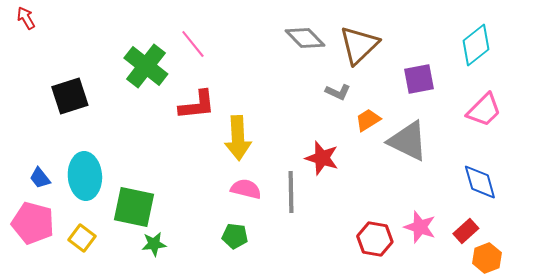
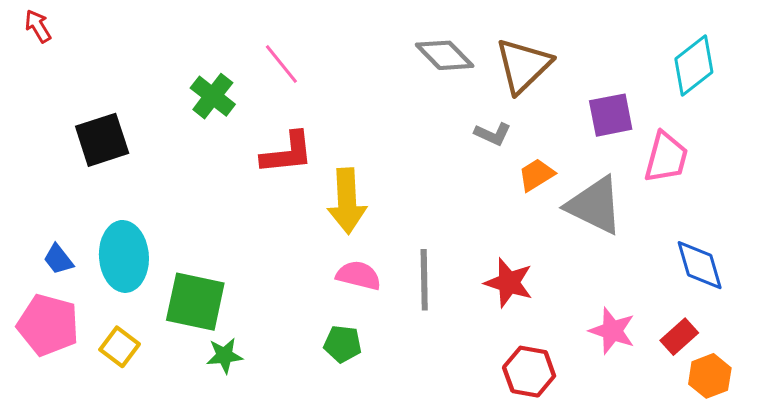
green cross: (146, 66) -> (213, 96), size x0.7
pink trapezoid: (484, 110) -> (666, 157), moved, turned -30
red star: (322, 158) -> (509, 283), moved
red hexagon: (375, 239) -> (529, 372), moved

